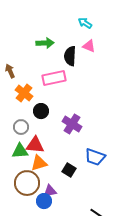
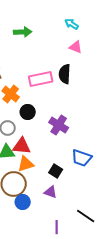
green arrow: (45, 43) -> (23, 32), moved
black semicircle: (70, 56) -> (65, 74), moved
purple triangle: (50, 191) -> (51, 192), moved, turned 32
blue circle: (44, 201) -> (23, 202), moved

